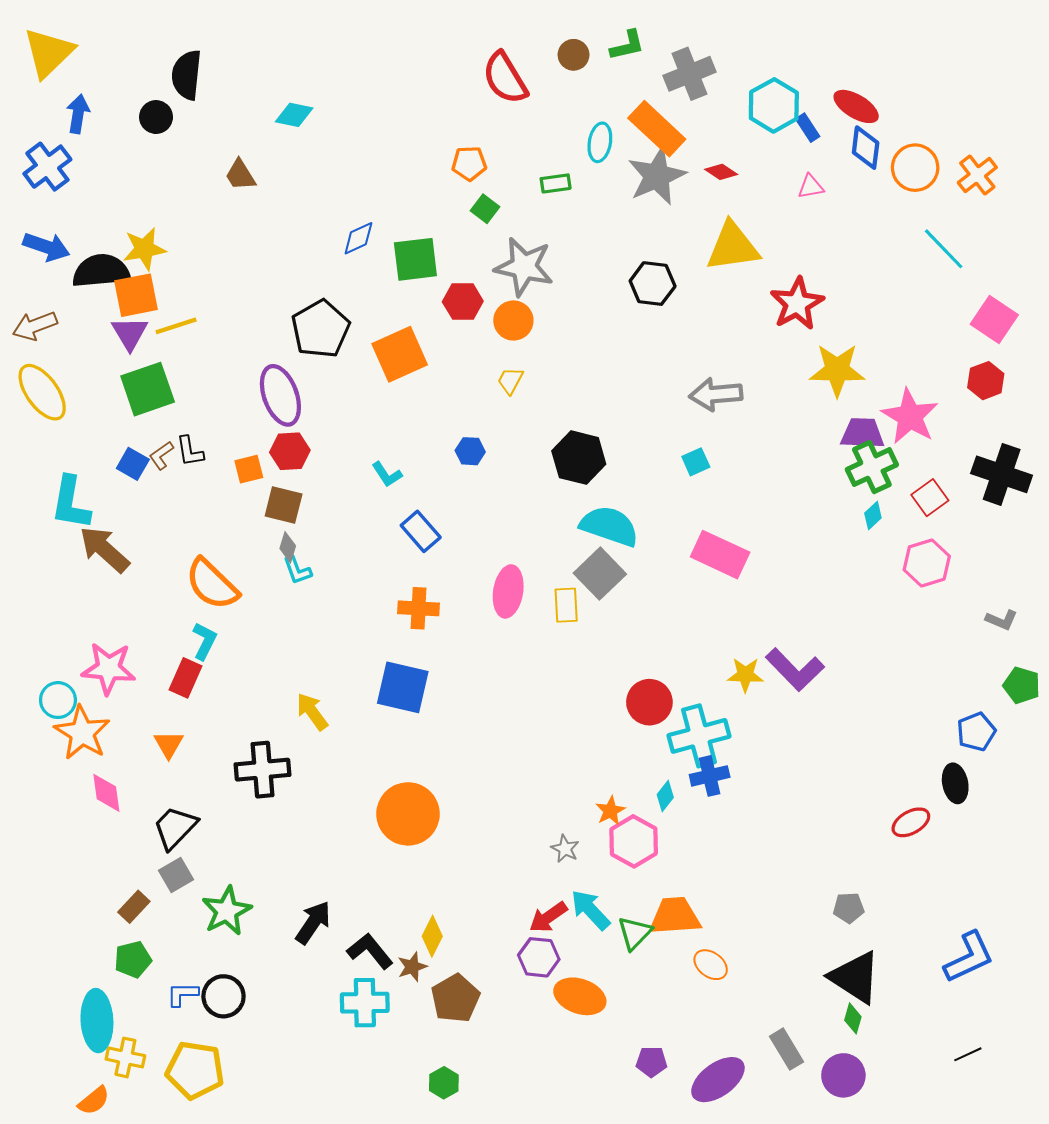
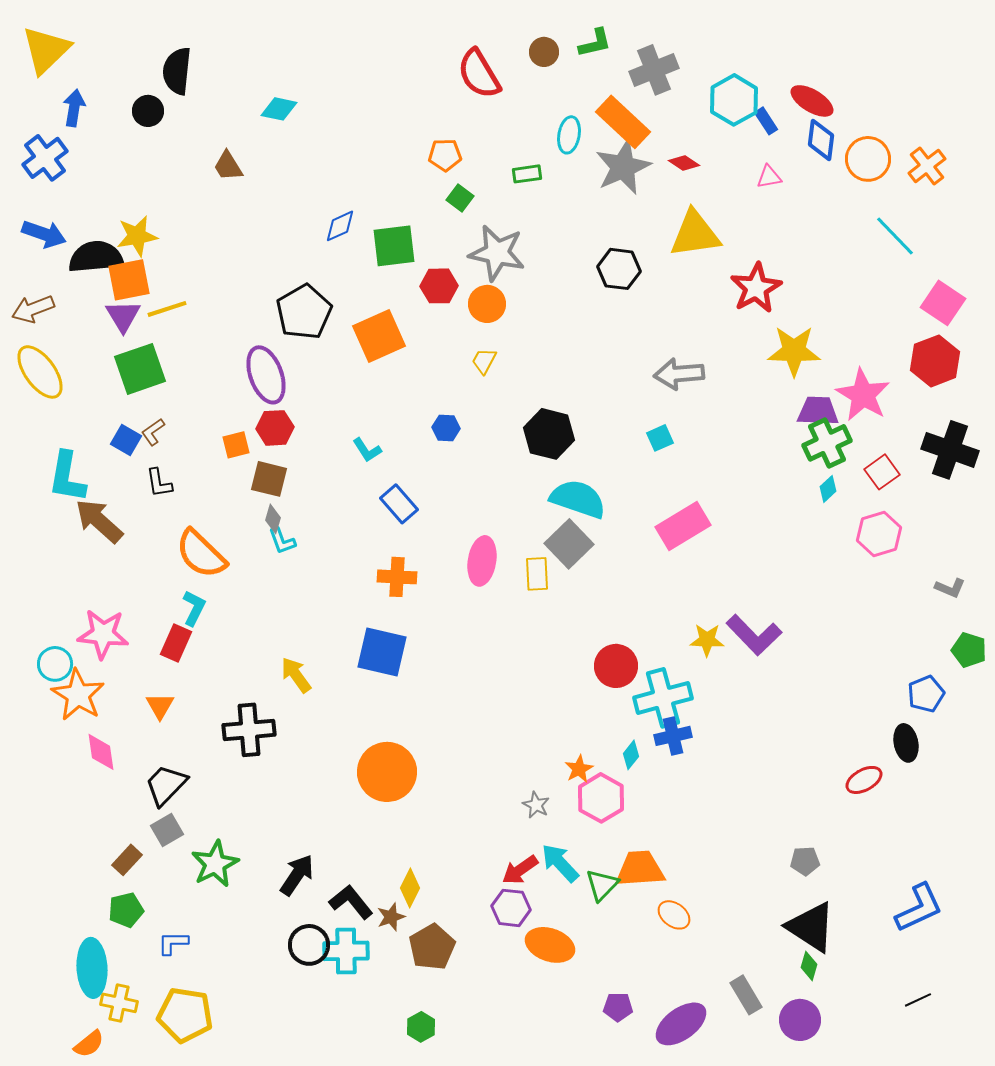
red hexagon: (986, 381) -> (935, 361), size x1.4
black L-shape: (190, 451) -> (159, 483), moved
pink rectangle: (720, 555) -> (683, 526), turned -56
black circle: (223, 996) -> (309, 945), moved

